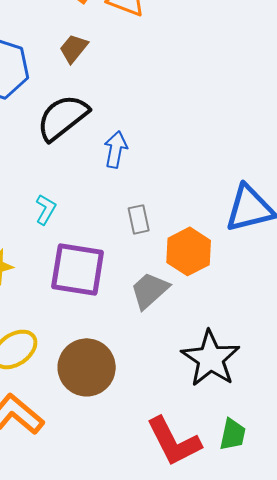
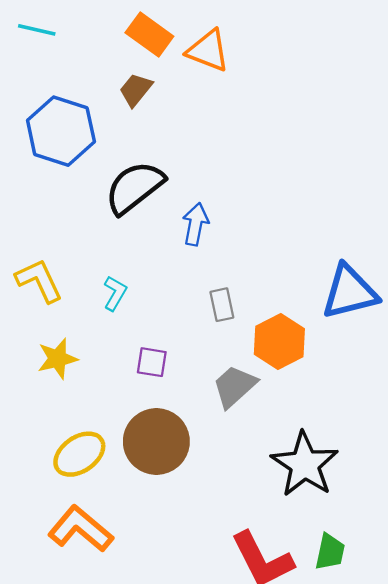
brown trapezoid: (74, 48) -> (136, 90), moved
purple square: (78, 269) -> (152, 362), size x0.5
brown circle: (87, 367) -> (156, 441), moved

